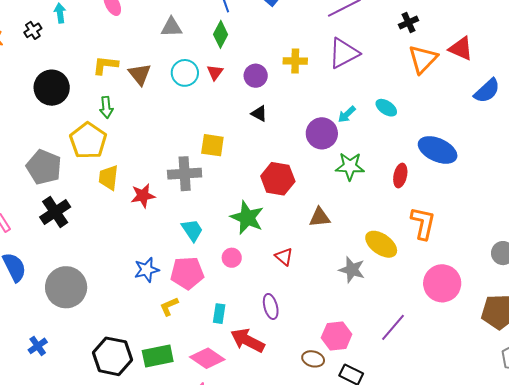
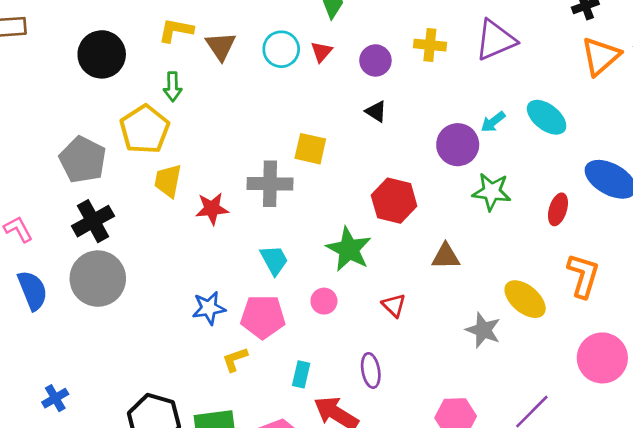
cyan ellipse: (386, 108) -> (547, 117), size x1.4
gray circle: (66, 287) -> (98, 279), moved

